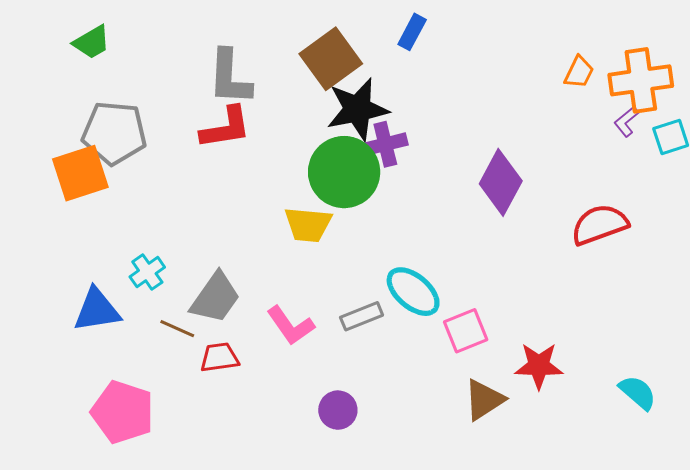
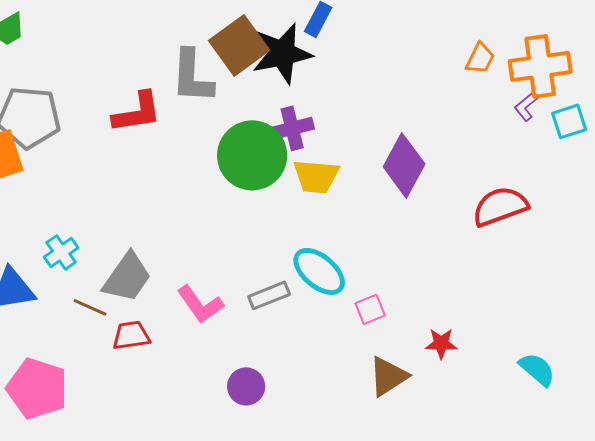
gray L-shape: (230, 77) -> (192, 76), moved
black star: (357, 109) -> (282, 53), moved
yellow trapezoid: (308, 225) -> (316, 176), moved
pink square: (466, 331) -> (370, 309), size x0.7
red star: (539, 366) -> (441, 343), size x0.7

